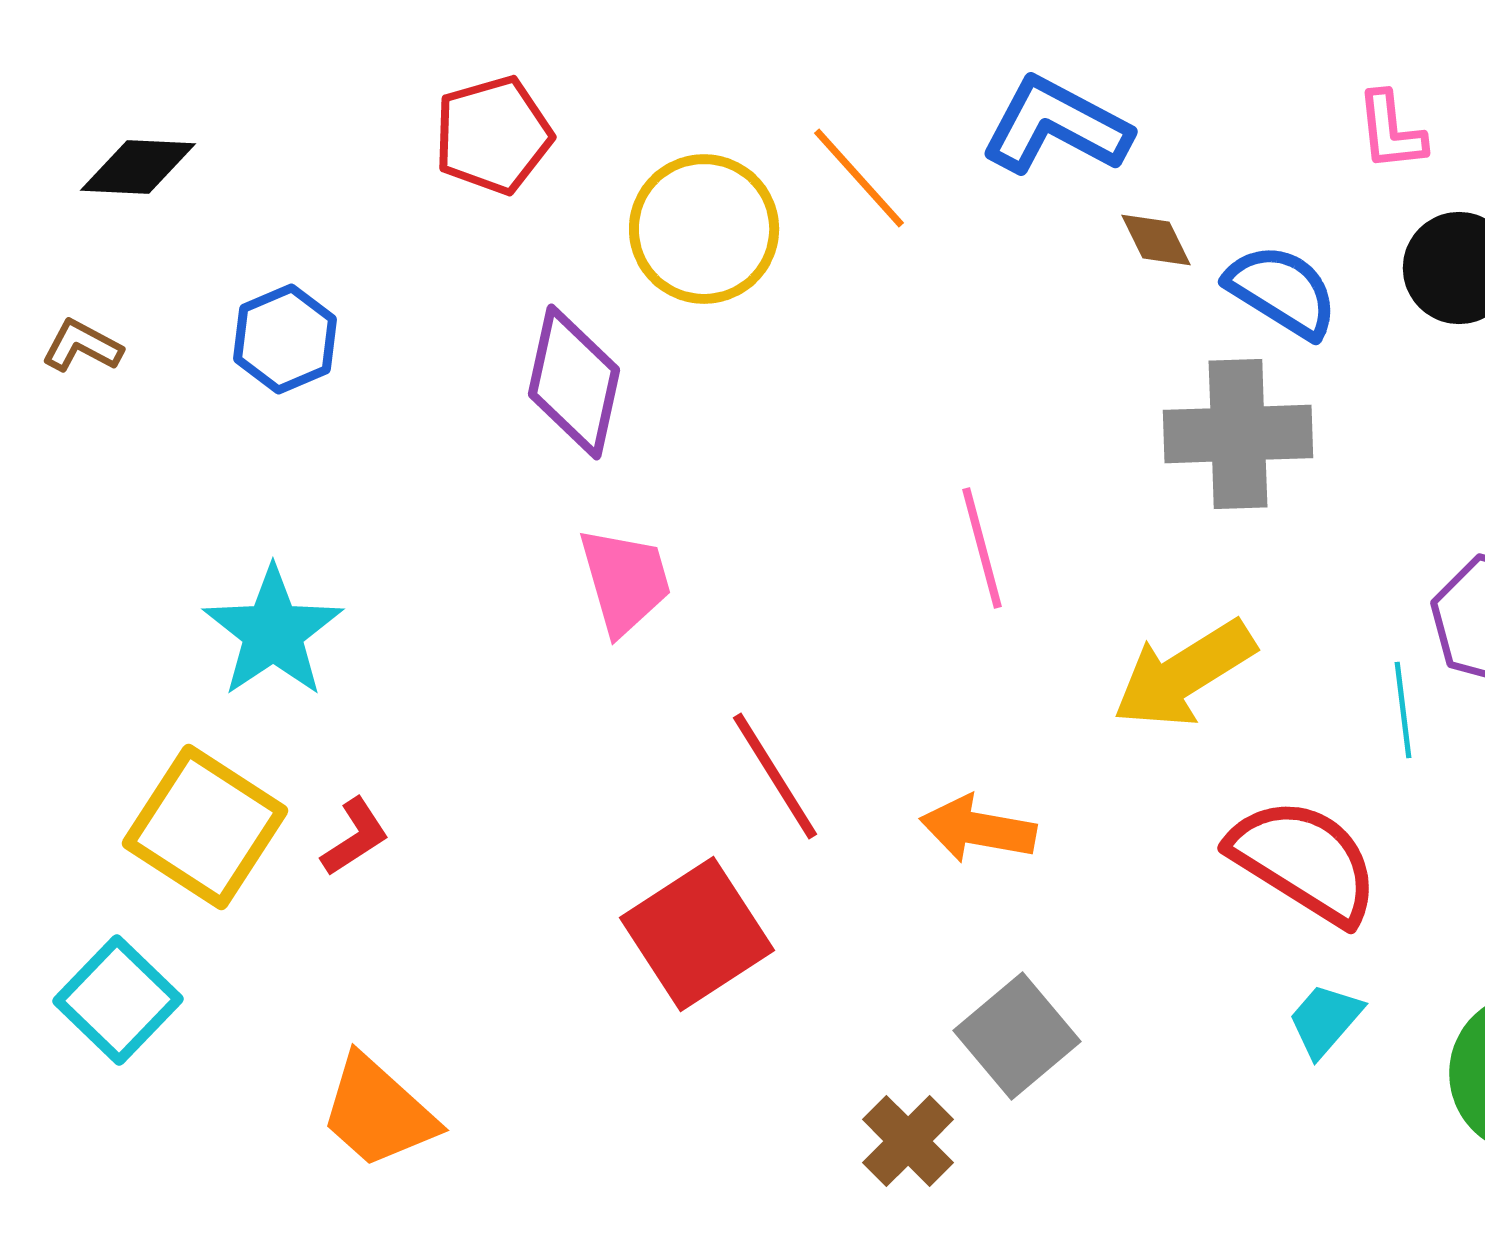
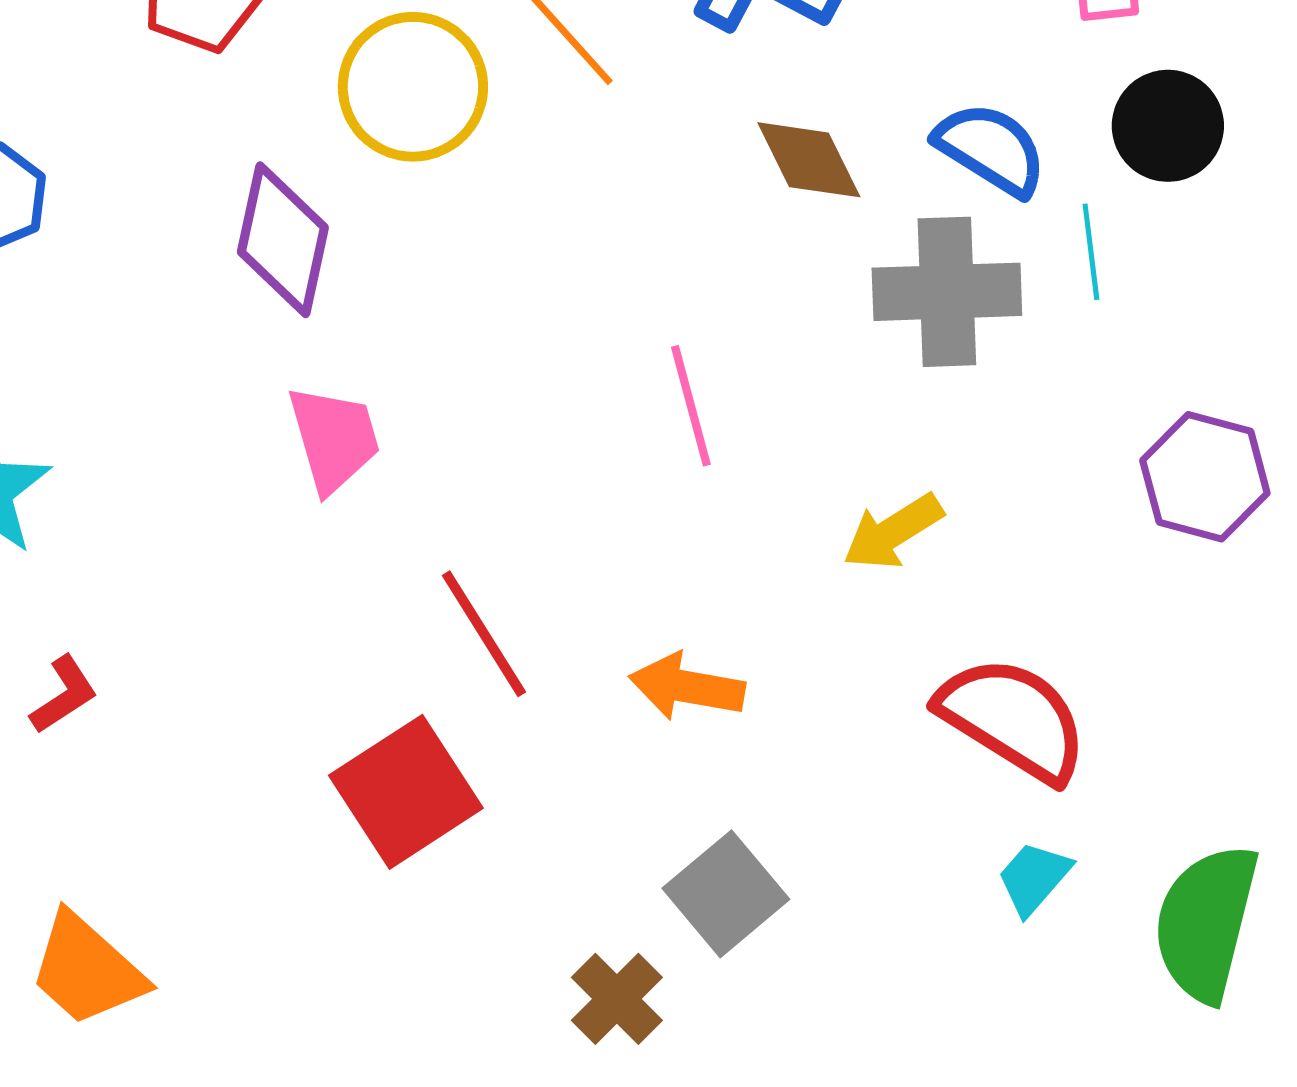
brown diamond: (1156, 240) -> (809, 160), moved, size x1.5
yellow arrow: (1184, 674) -> (893, 532), size x0.7
cyan line: (1403, 710) -> (1091, 252), moved

